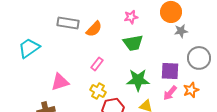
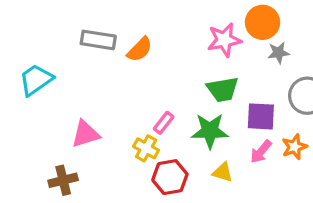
pink star: (131, 17) -> (224, 40), moved, size x1.5
green trapezoid: (133, 43) -> (223, 89), moved
pink rectangle: (97, 64) -> (164, 123), moved

